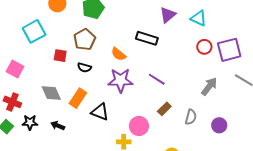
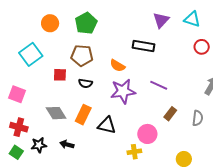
brown pentagon: (85, 39) -> (82, 56), turned -30

